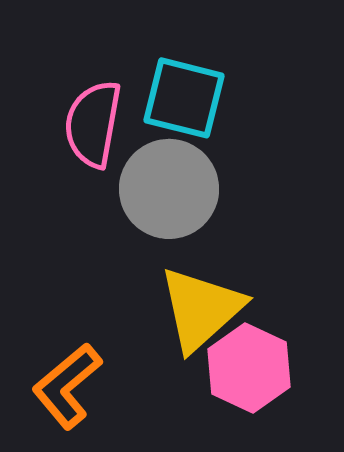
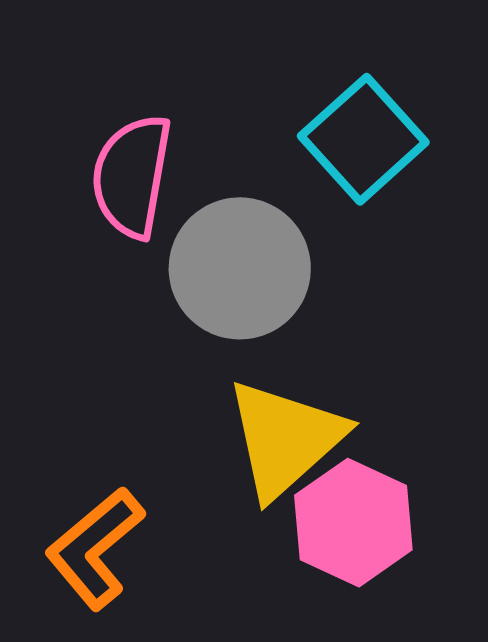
cyan square: (184, 98) -> (363, 139), moved, turned 34

